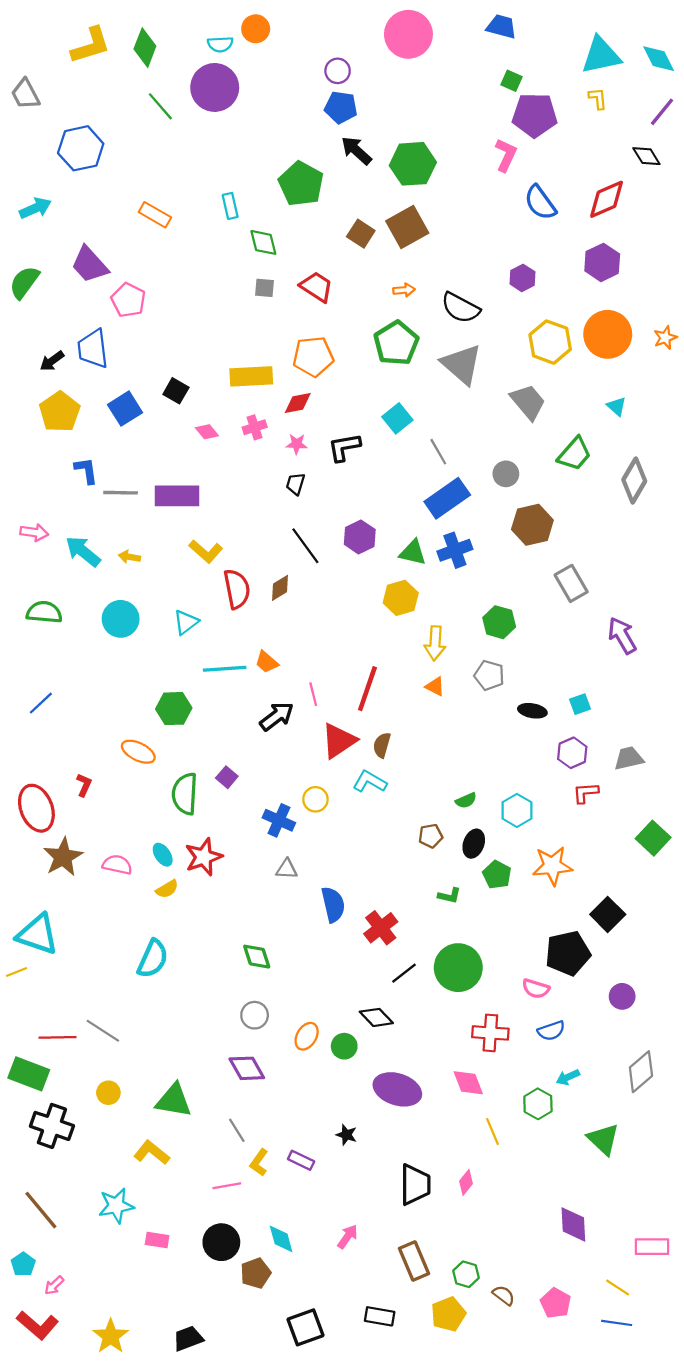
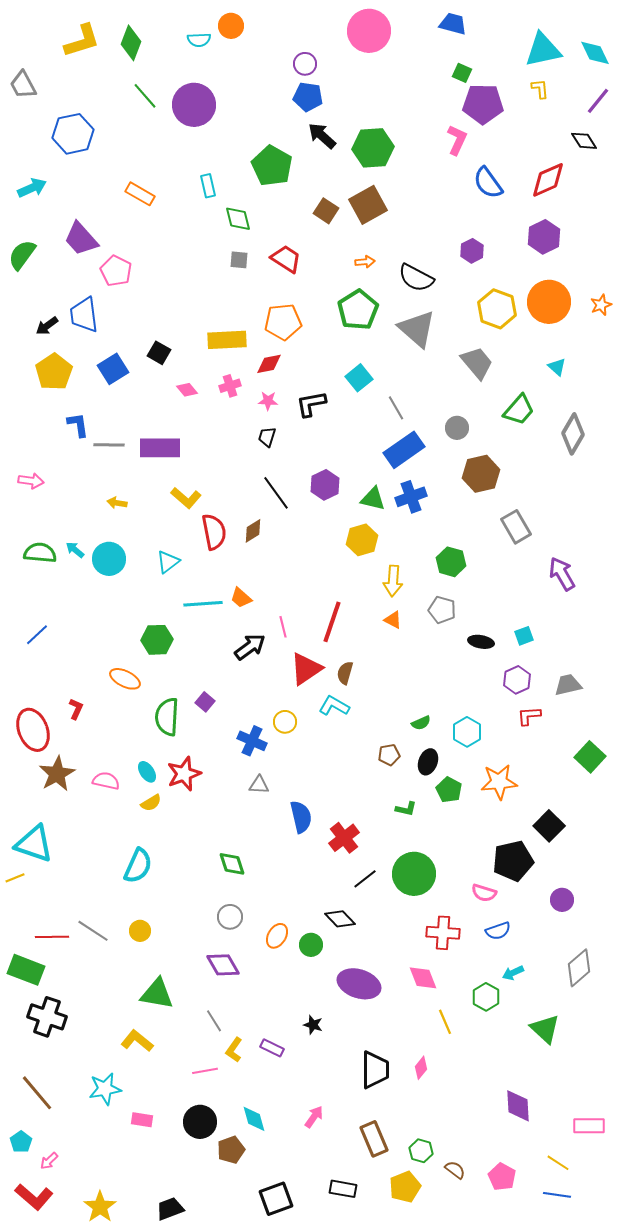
purple circle: (215, 87) -> (194, 105), moved
cyan arrow: (83, 551) -> (75, 550), moved, size x0.6
yellow circle: (108, 1093) -> (140, 931), moved

